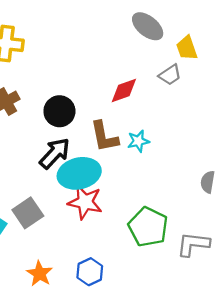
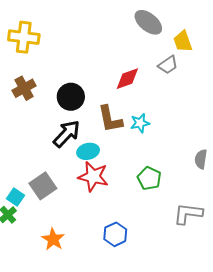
cyan ellipse: (79, 173) -> (88, 151), size x0.6
green pentagon: (148, 227) -> (149, 178), moved, size x0.7
blue hexagon: (90, 272) -> (115, 234), moved

